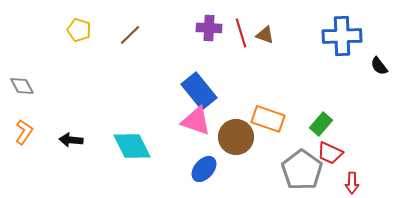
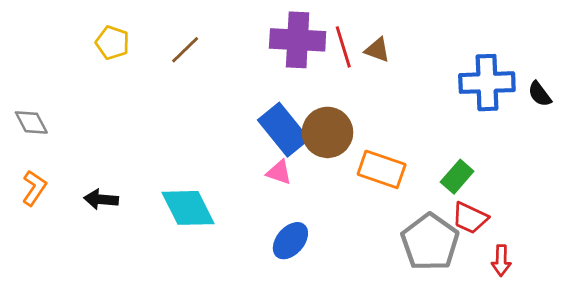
purple cross: (209, 28) -> (298, 40), size x1.5
blue cross: (342, 36) -> (487, 83), moved
pink triangle: (196, 121) -> (279, 172), size x0.6
brown circle: (236, 137) -> (327, 132), moved

